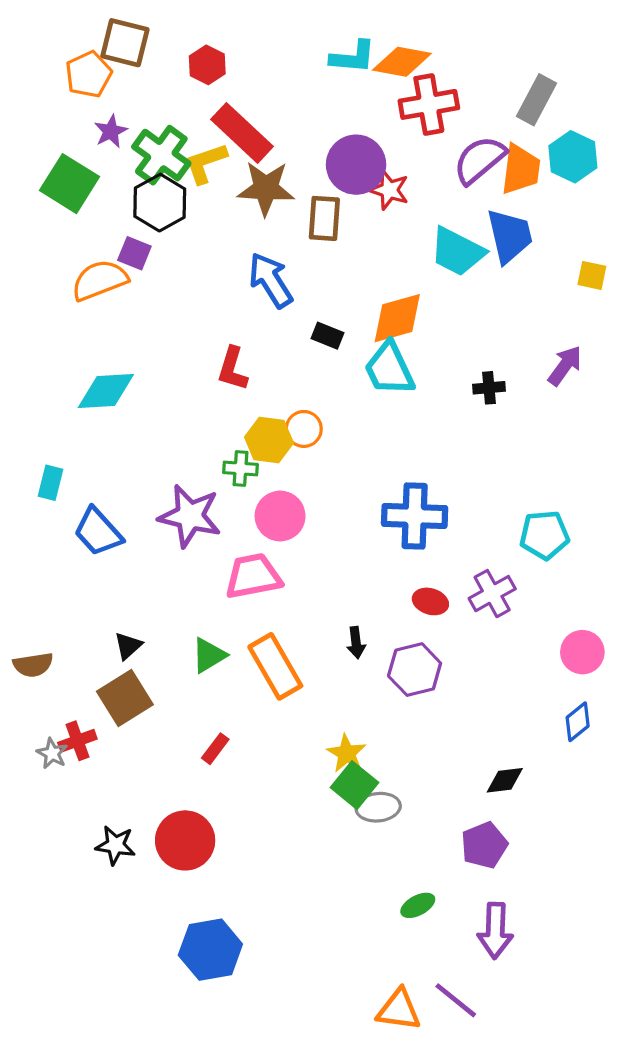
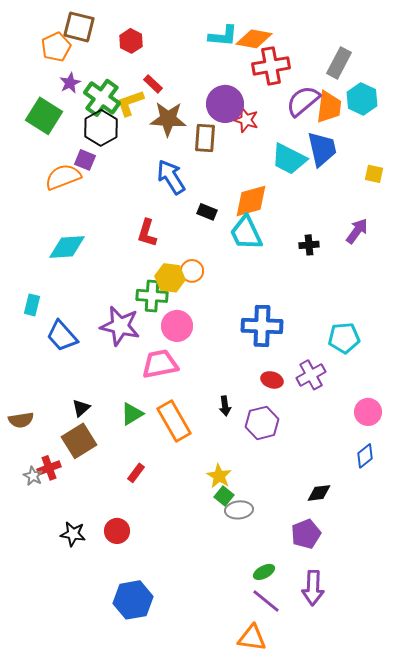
red rectangle: (242, 133) -> (153, 84), size x0.5
green cross: (240, 469) -> (152, 296), size x1.4
green square: (354, 785) -> (224, 496), size x0.7
red circle: (185, 840) -> (117, 531), size x0.7
purple line: (456, 1000) -> (266, 601), moved

